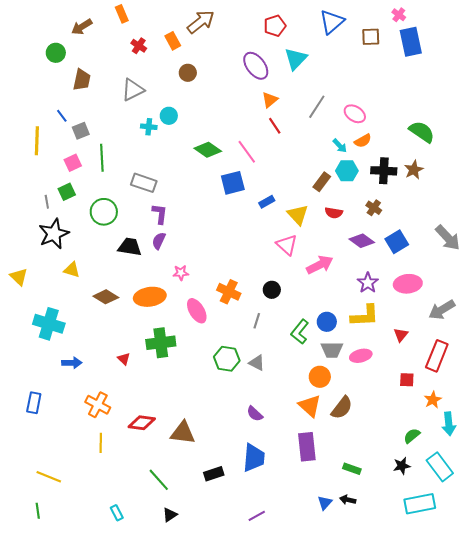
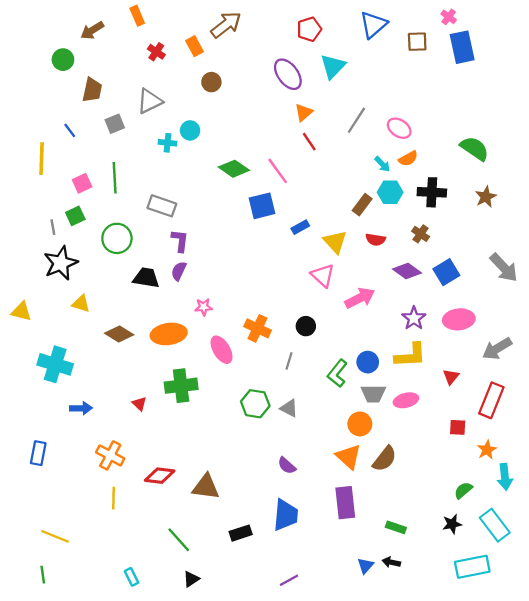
gray square: (81, 131) -> (115, 124), moved
brown star: (414, 170) -> (486, 197), moved
yellow triangle: (19, 277) -> (21, 311), turned -30

